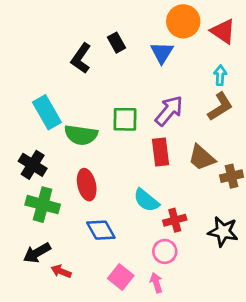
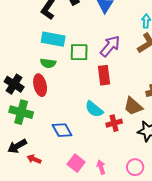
cyan rectangle: (47, 112) -> (53, 39), moved, turned -50
green semicircle: (81, 135) -> (48, 63), size x0.7
brown trapezoid: (202, 158) -> (133, 106), moved
red ellipse: (87, 185) -> (40, 85), moved
pink circle: (165, 251) -> (135, 167), moved

